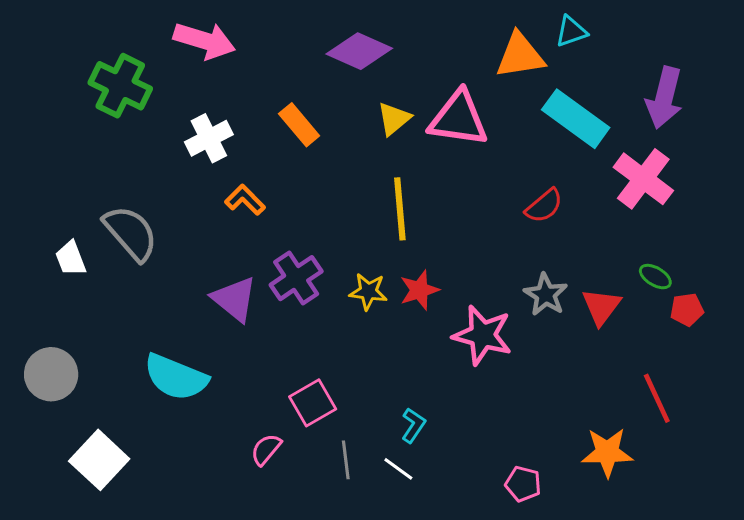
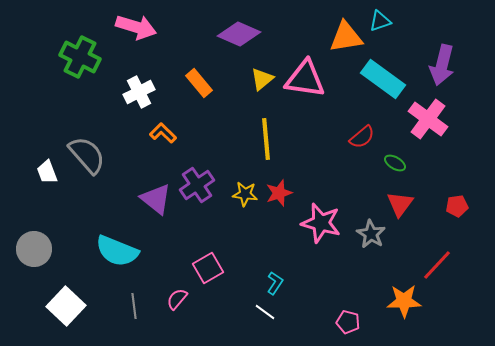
green ellipse: (655, 277) -> (395, 163), moved
gray star: (546, 295) -> (371, 234), moved
red line: (657, 398) -> (437, 265), turned 68
gray line: (346, 460) -> (134, 306), moved

